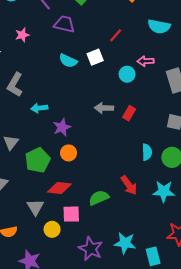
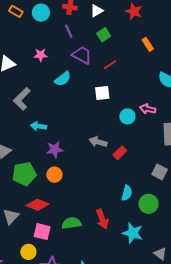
red line: (116, 35) -> (110, 65), moved
cyan semicircle: (68, 61) -> (63, 79), moved, turned -78
yellow circle: (52, 229) -> (28, 252), moved

